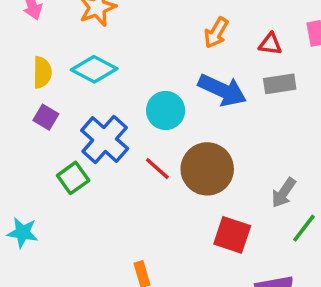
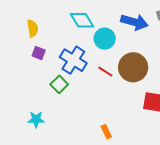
cyan diamond: (94, 69) -> (82, 20), moved, turned 40

